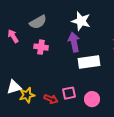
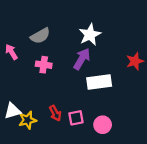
white star: (81, 21) -> (90, 35), turned 30
purple arrow: (74, 42) -> (82, 59), turned 42
red arrow: (51, 99) -> (55, 113), moved, turned 40

